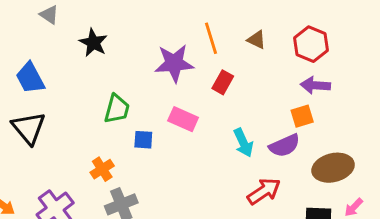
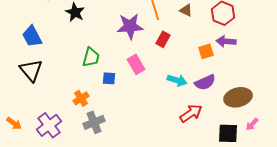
orange square: (302, 116) -> (206, 51), moved
pink rectangle: (183, 119) -> (136, 64), turned 36
cyan arrow: (243, 143) -> (177, 80), turned -48

